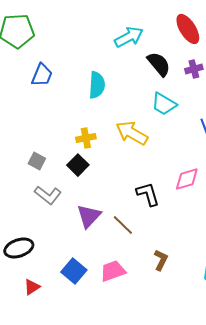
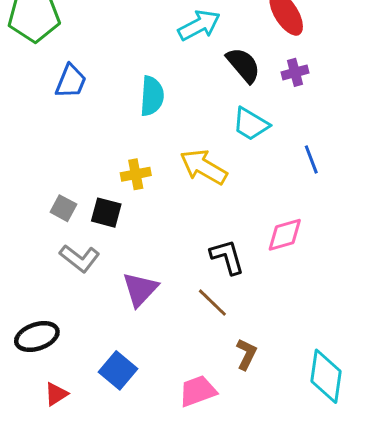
black square: (78, 165) -> (106, 213), moved, turned -30
brown line: (123, 225) -> (212, 303), moved
pink trapezoid: (113, 271) -> (198, 391), moved

